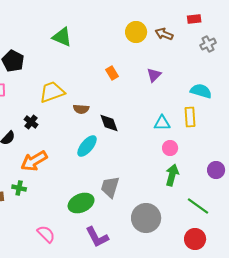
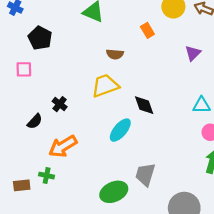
orange rectangle: (112, 73) -> (147, 30), moved
yellow trapezoid: (52, 92) -> (105, 86), moved
brown semicircle: (81, 109) -> (115, 54), moved

